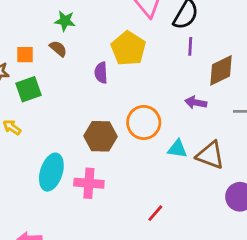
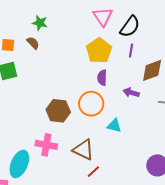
yellow pentagon: (128, 48) -> (99, 51), moved
purple semicircle: (101, 73) -> (102, 78), moved
brown triangle: (210, 155) -> (83, 150), moved
cyan ellipse: (51, 172) -> (19, 164), moved

